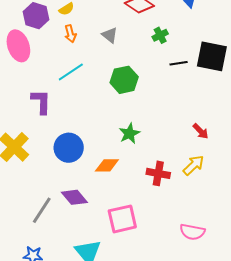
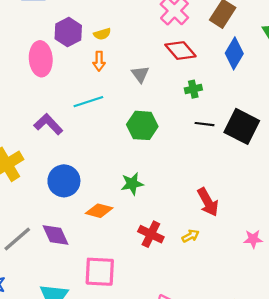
purple L-shape: (41, 102) -> (48, 124), turned -60
red arrow: (201, 131) -> (208, 202), size x1.5
yellow arrow: (194, 165) -> (191, 236), size x0.7

